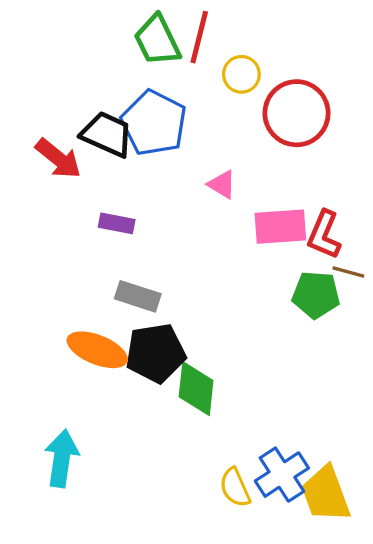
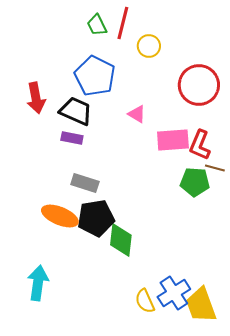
green trapezoid: (157, 40) -> (97, 25), size x0.7
red circle: (297, 113) -> (199, 85), moved
black trapezoid: (107, 134) -> (76, 111), moved
red arrow: (58, 159) -> (36, 98), turned 40

